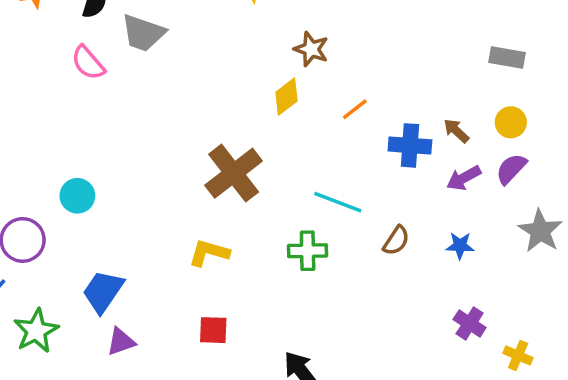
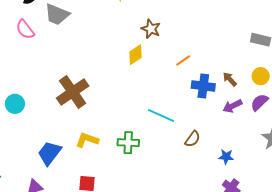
orange line: (355, 109) -> (183, 60), moved
brown cross: (234, 173) -> (73, 92), moved
blue star: (460, 246) -> (226, 157), moved
green cross: (308, 251) -> (128, 143), moved
blue trapezoid: (103, 291) -> (49, 153), moved

